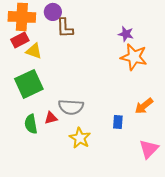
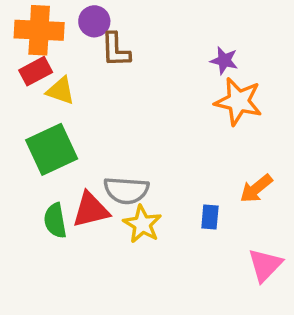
red triangle: (51, 118) -> (91, 210), size x1.6
yellow star: (80, 138) -> (142, 224), moved

